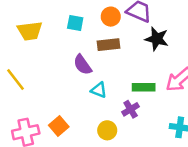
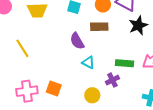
black star: (157, 39) -> (138, 25), turned 30
orange square: (59, 126) -> (54, 89), turned -35

